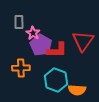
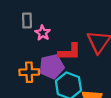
purple pentagon: (41, 45) -> (52, 67), moved, turned 30

